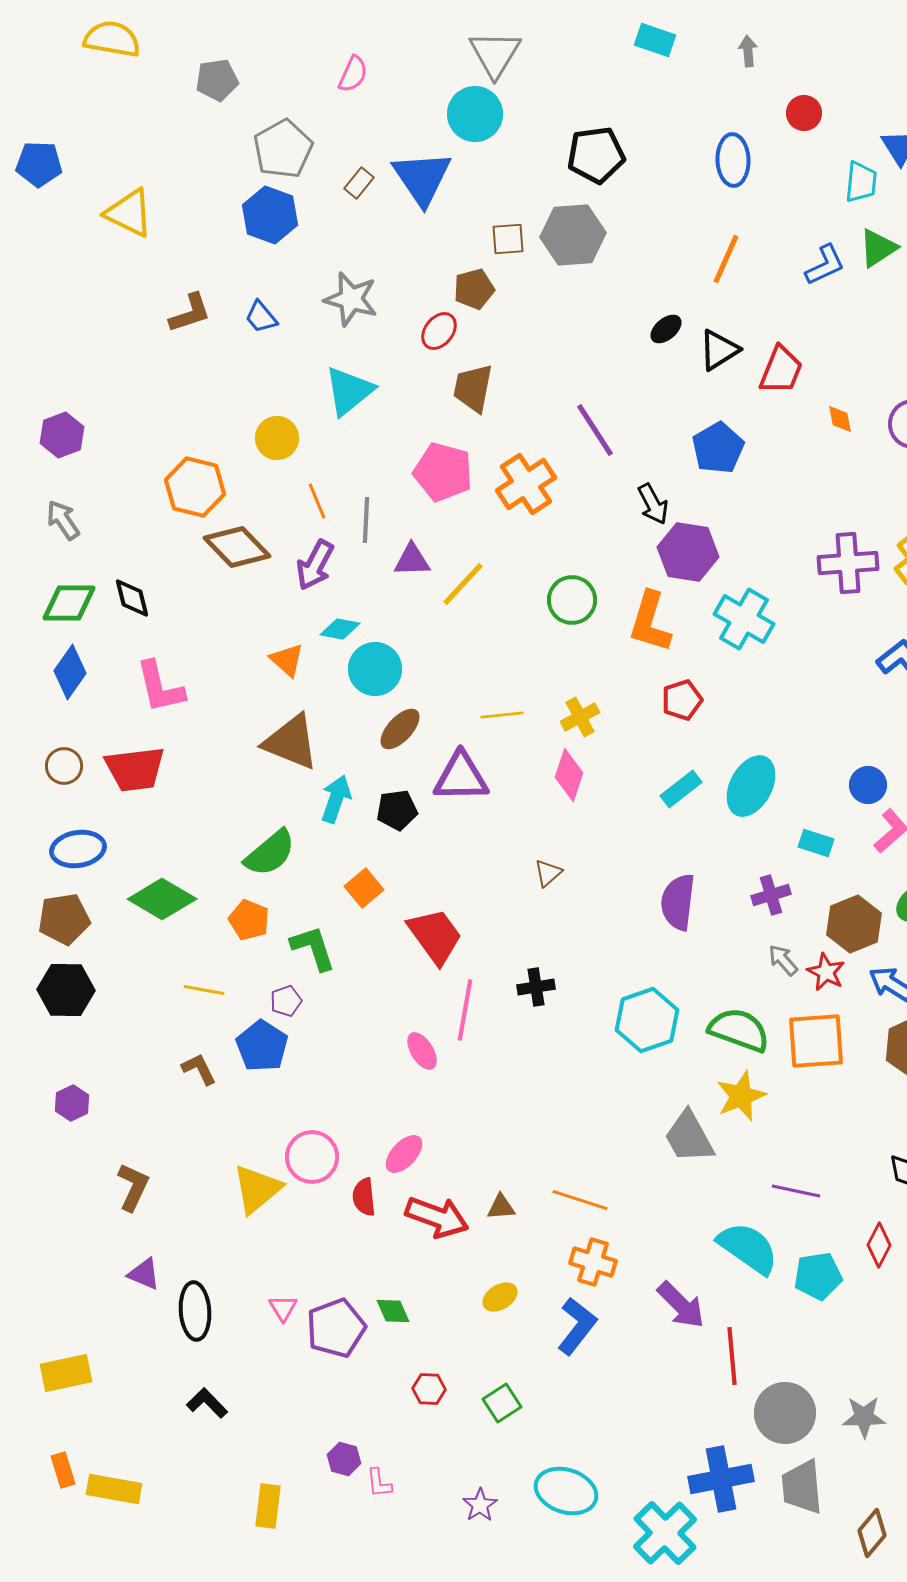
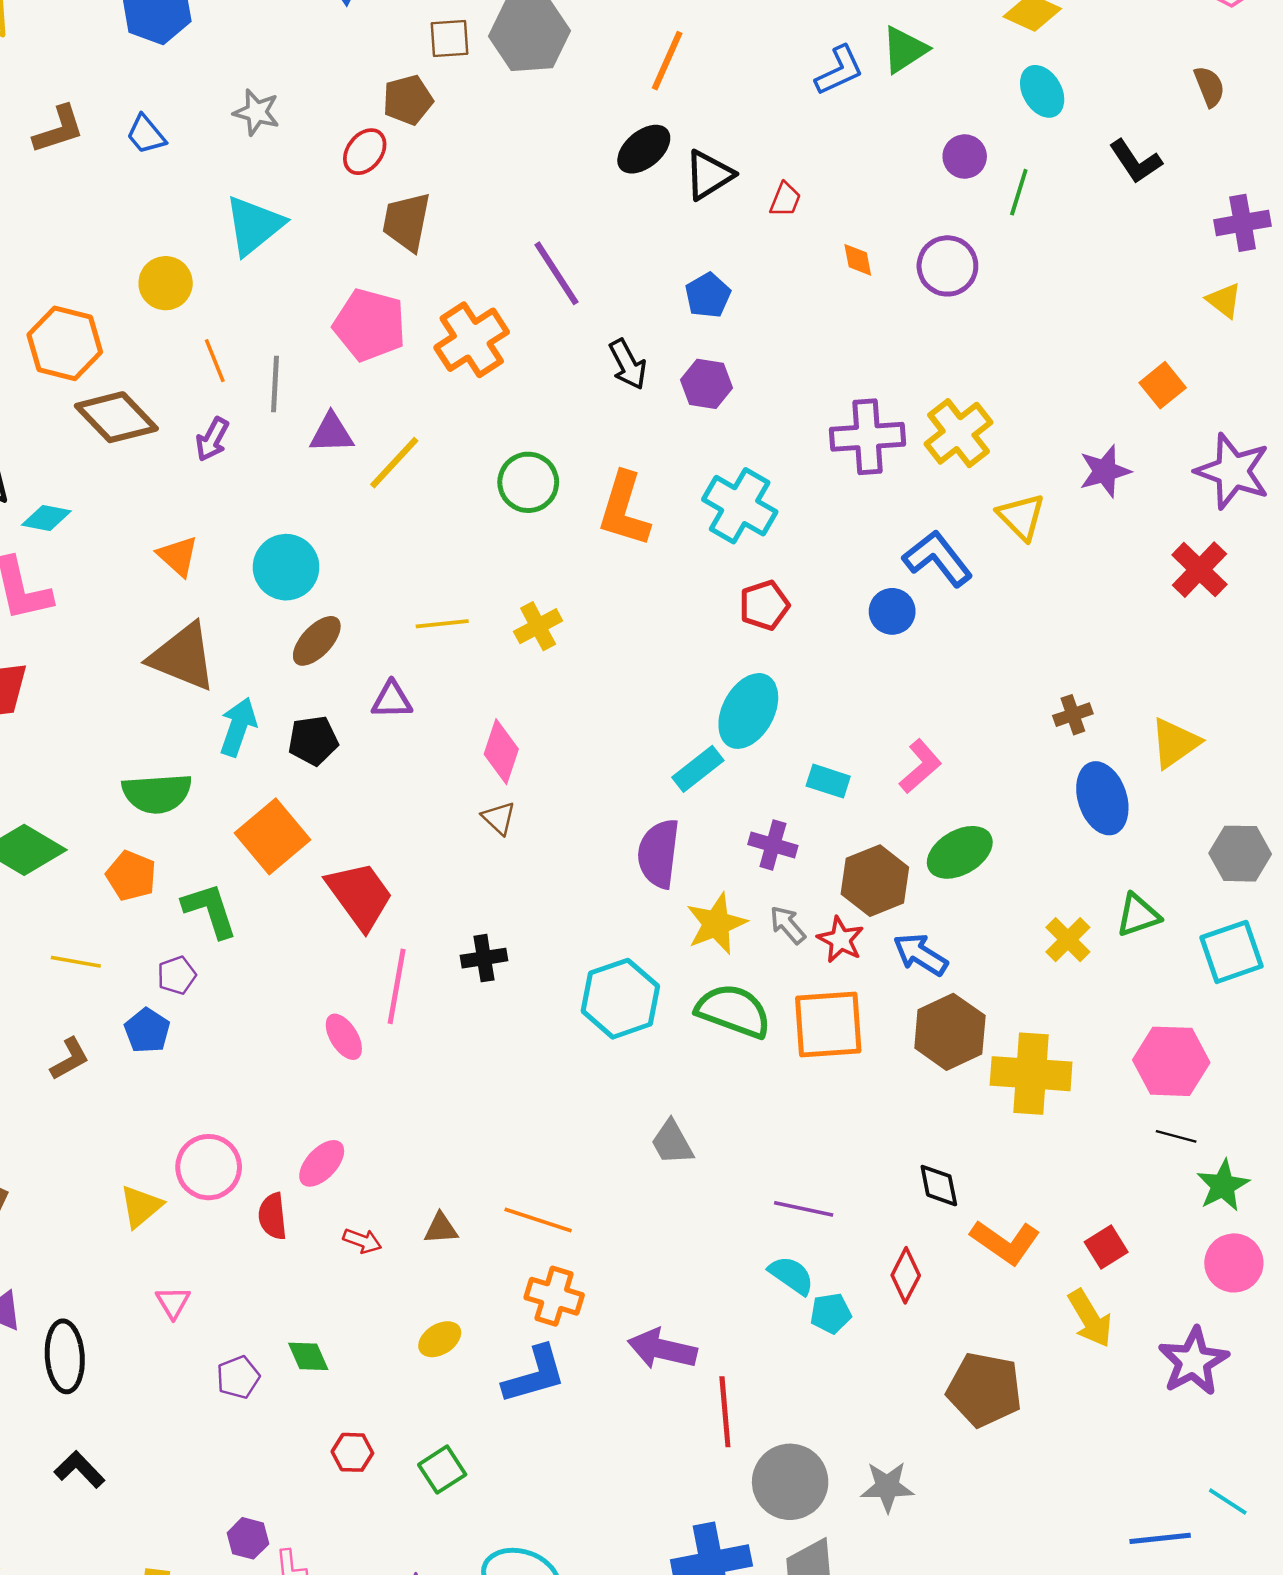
orange line: (726, 259) -> (667, 61), moved
gray star: (351, 299) -> (257, 112), size x0.7
black ellipse: (666, 329) -> (644, 149), size x1.4
red trapezoid: (781, 370) -> (785, 200), size x0.6
blue pentagon: (718, 448) -> (708, 295), size x0.7
purple hexagon: (688, 552) -> (706, 384), moved, size x0.7
purple arrow: (315, 565) -> (212, 439), size x0.7
cyan diamond: (340, 629) -> (46, 518), moved
red pentagon: (682, 700) -> (764, 605), moved
pink diamond: (569, 775) -> (501, 752), moved
purple triangle: (461, 777) -> (392, 700), size x0.6
blue circle: (868, 785) -> (892, 611), moved
cyan rectangle: (681, 789) -> (698, 769), moved
green semicircle: (270, 853) -> (157, 793), turned 36
brown triangle: (548, 873) -> (499, 818), turned -36
orange square: (364, 888) -> (273, 836), size x1.5
purple cross: (771, 895) -> (773, 845), turned 33
blue pentagon: (262, 1046) -> (147, 1031), size x0.7
brown L-shape: (199, 1069) -> (70, 1059), turned 87
yellow star: (741, 1096) -> (716, 924), moved
gray trapezoid: (689, 1137) -> (672, 1143), size x0.7
yellow triangle: (257, 1189) -> (141, 1206), size x0.7
red arrow: (437, 1217) -> (362, 1241), size x0.5
cyan semicircle: (748, 1248) -> (791, 1275), moved, size x0.6
cyan pentagon: (818, 1276) -> (831, 1313), size x0.7
purple arrow: (681, 1305) -> (662, 1349), turned 148
pink triangle: (283, 1308) -> (173, 1302), moved
blue L-shape: (577, 1326) -> (534, 1375), turned 36
purple pentagon: (336, 1328) -> (238, 1377), size x0.6

